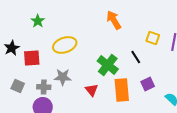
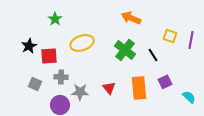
orange arrow: (114, 20) -> (131, 18), turned -36
green cross: (108, 65) -> (125, 50), moved
gray star: (63, 77) -> (80, 92), moved
gray cross: (44, 87) -> (61, 77), moved

